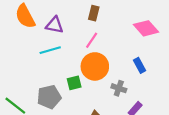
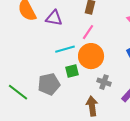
cyan line: (50, 50) -> (65, 49), moved
gray cross: (119, 88) -> (104, 82), moved

